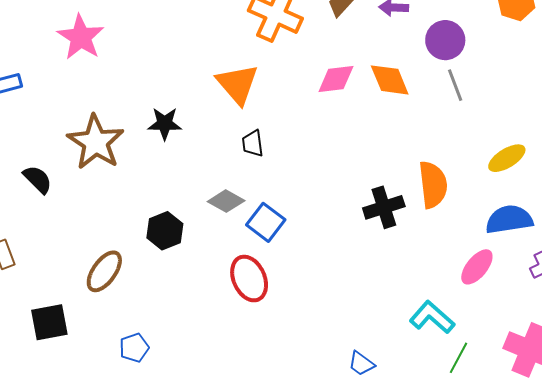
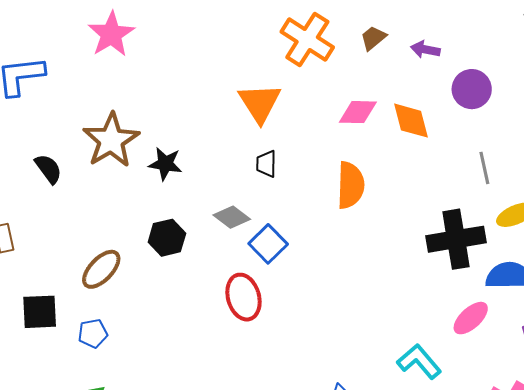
gray line: (455, 85) -> (484, 168), moved
black star: (165, 124) -> (165, 164), moved
orange semicircle: (433, 185) -> (351, 185), moved
black cross: (384, 207) -> (456, 239), moved, size x1.4
blue pentagon: (134, 348) -> (93, 333), moved

